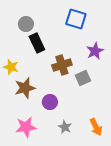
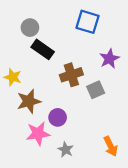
black rectangle: (37, 43) -> (43, 49), turned -30
pink star: (26, 127) -> (38, 134), moved
gray star: (65, 127) -> (66, 150), moved

